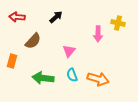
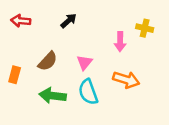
brown semicircle: (33, 41) -> (48, 61), moved
cyan semicircle: (72, 75) -> (88, 92), size x1.5
orange arrow: (98, 79) -> (126, 80), moved

